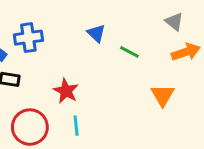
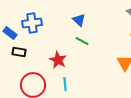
green line: (129, 52) -> (82, 41), moved

